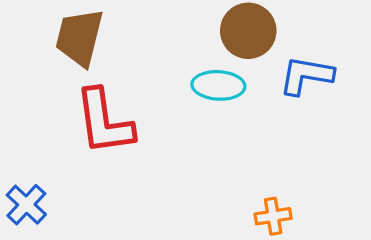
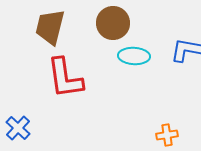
brown circle: (248, 31) -> (113, 23), moved

